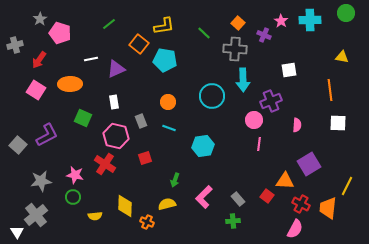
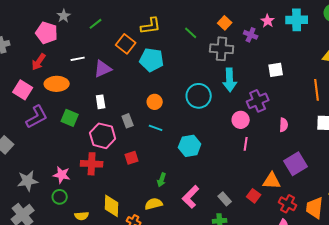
gray star: (40, 19) -> (64, 16), moved
red arrow: (39, 60) -> (39, 62), moved
purple L-shape: (47, 135) -> (37, 117), moved
red cross: (105, 164) -> (92, 164), turned -30

